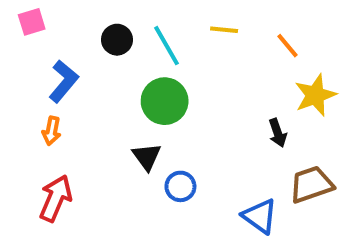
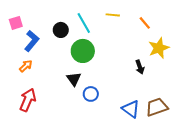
pink square: (32, 22) -> (16, 23), moved
black circle: (117, 40) -> (61, 30), moved
orange arrow: (52, 131) -> (26, 66), turned -144
brown trapezoid: (311, 184) -> (157, 107), moved

